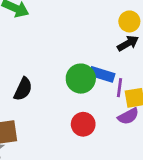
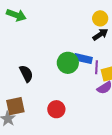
black semicircle: (23, 89) -> (26, 74), turned -48
red circle: (83, 124) -> (56, 109), moved

